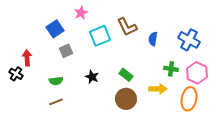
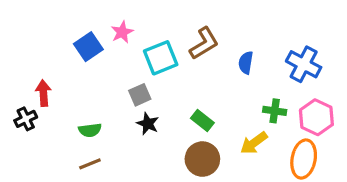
pink star: (81, 13) -> (122, 32), moved
brown L-shape: (127, 27) -> (204, 43), turned -95
gray square: (66, 51) -> (140, 95), moved
black cross: (16, 74) -> (26, 119), turned 32
yellow arrow: (158, 89) -> (254, 143), turned 144

